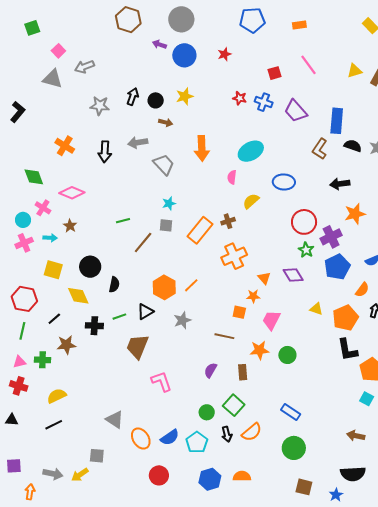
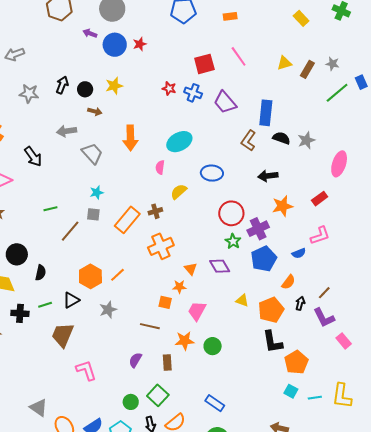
red star: (224, 54) -> (140, 44), moved
red square: (274, 73) -> (204, 64), size x1.5
black arrow: (105, 152) -> (33, 157), moved, turned -40

